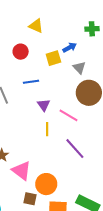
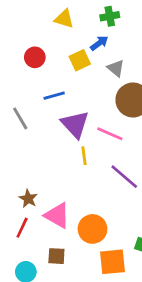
yellow triangle: (36, 26) -> (64, 19), moved
green cross: (92, 29) -> (110, 16), moved
purple triangle: (44, 105) -> (75, 124), size x1.6
brown square: (30, 199) -> (56, 256), moved

